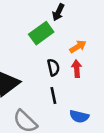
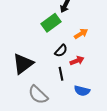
black semicircle: (53, 67) -> (61, 51), turned 56
red arrow: (77, 69) -> (77, 61), moved, turned 72

